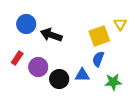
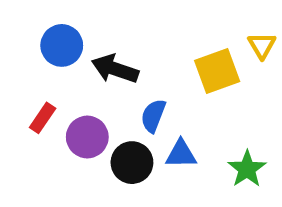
blue semicircle: (98, 59) -> (153, 116), moved
green star: (113, 82) -> (247, 169), turned -30

